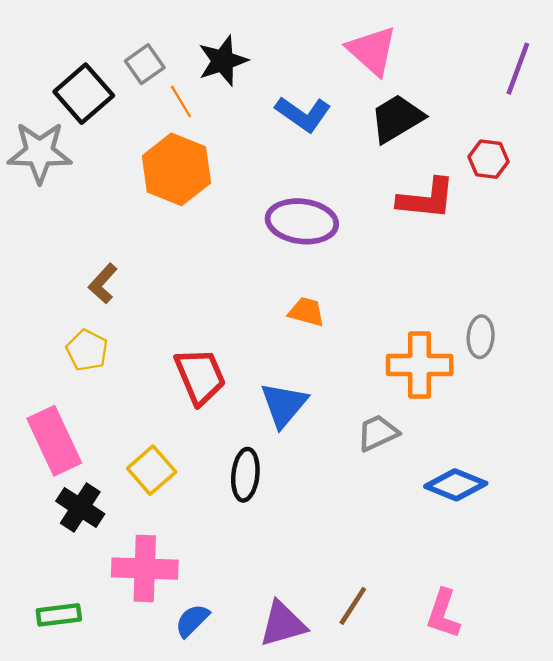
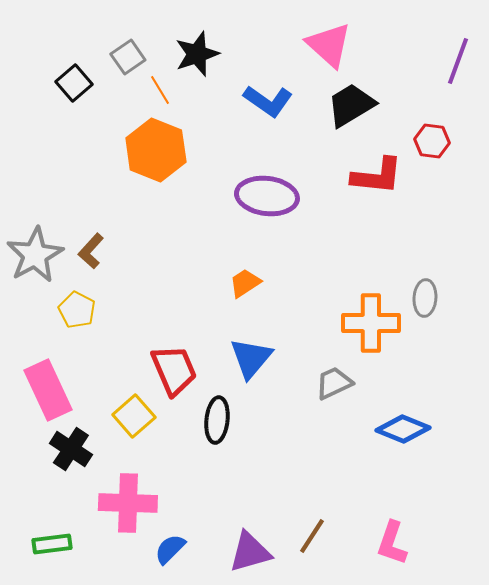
black square: (84, 94) -> (74, 83), size x0.7
gray star: (40, 152) -> (35, 255), moved, turned -30
orange trapezoid: (306, 312) -> (245, 283), moved, turned -48
red trapezoid: (200, 376) -> (174, 370), moved

